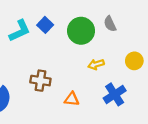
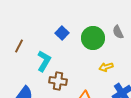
cyan L-shape: (20, 31) -> (44, 61), moved, turned -35

